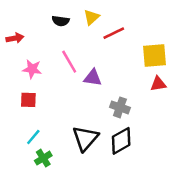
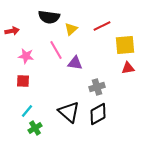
yellow triangle: (91, 17) -> (71, 29), moved
black semicircle: (61, 21) -> (49, 17), size x1.5
red line: (114, 33) -> (102, 26), moved
gray cross: (120, 107) -> (97, 87), turned -35
black triangle: (85, 138) -> (69, 112), turned -30

